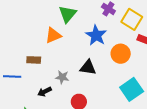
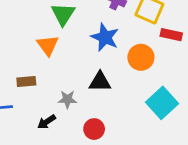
orange triangle: (53, 35) -> (48, 45), turned -36

